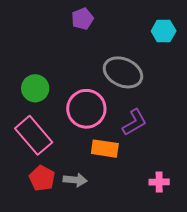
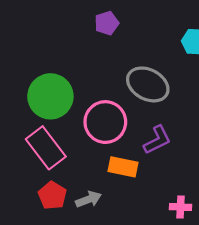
green circle: (35, 88) -> (50, 96), size x1.5
gray arrow: (75, 180) -> (88, 199), turned -30

